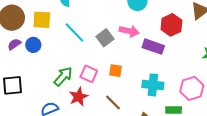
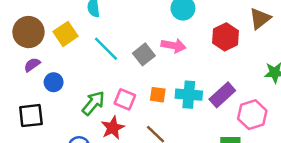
yellow square: (42, 20) -> (66, 34), turned -36
blue circle: (33, 45) -> (54, 82), moved
purple rectangle: (153, 47) -> (222, 95), moved, turned -60
cyan cross: (153, 85) -> (189, 95), moved

